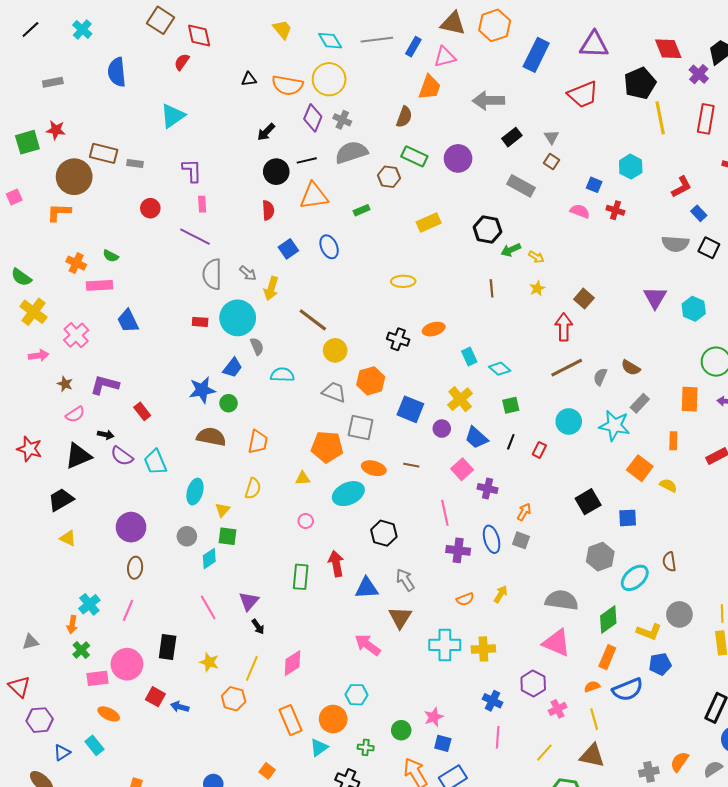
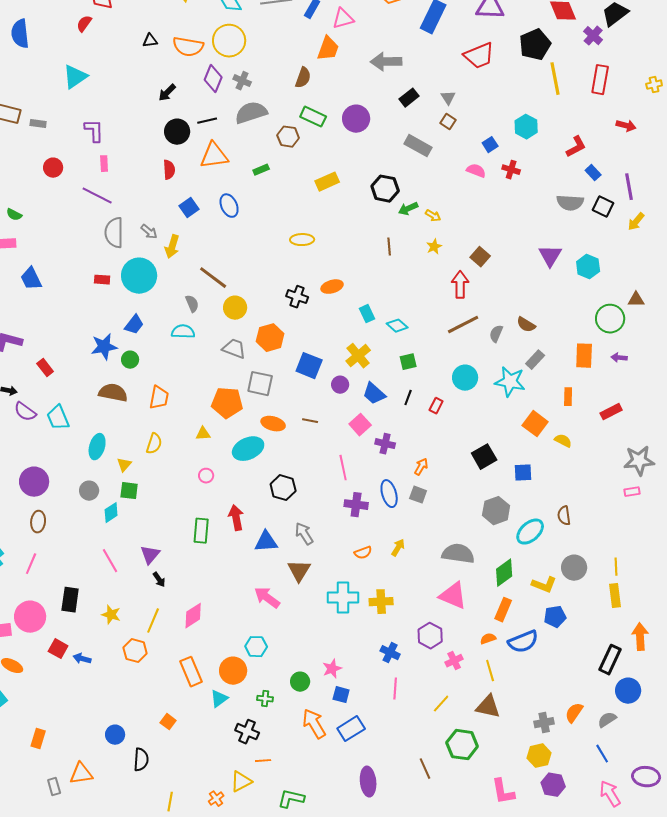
blue square: (594, 185) -> (490, 145), turned 35
gray semicircle: (257, 346) -> (192, 304), moved

